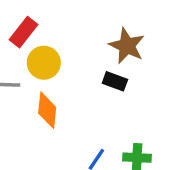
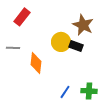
yellow circle: (44, 63) -> (61, 42), moved

